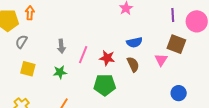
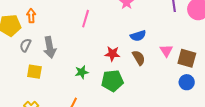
brown square: (176, 44) -> (187, 58), moved
gray arrow: (61, 46) -> (50, 47), moved, size x1.5
pink line: (83, 55) -> (86, 19), moved
green star: (60, 72) -> (82, 72), moved

